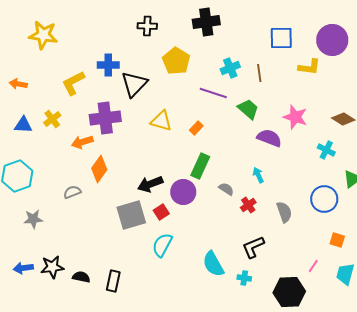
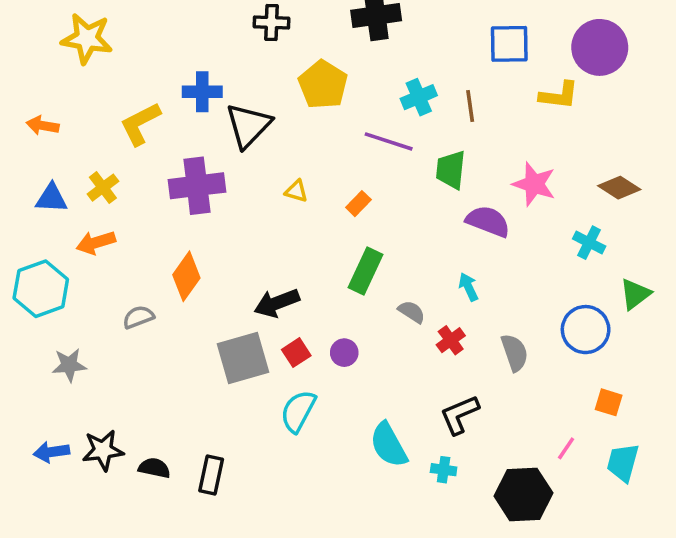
green trapezoid: (248, 109) -> (451, 170), turned -125
yellow triangle: (161, 121) -> (296, 191), size x0.6
orange arrow: (82, 142) -> (96, 243), moved
purple circle: (183, 192) -> (344, 353), moved, size x0.6

